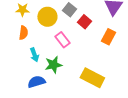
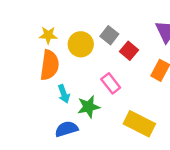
orange semicircle: (23, 33) -> (49, 65), size x1.6
pink rectangle: (62, 40) -> (111, 83), moved

